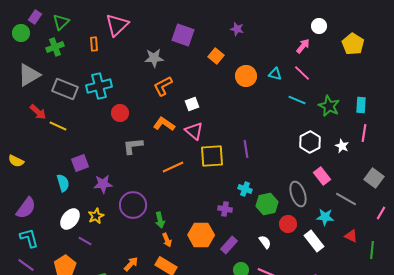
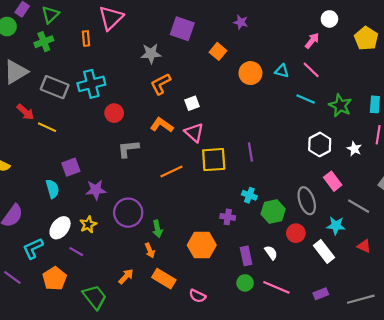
cyan L-shape: (29, 238) -> (33, 248), moved, turned -100
orange arrow: (167, 240) -> (150, 250), moved
purple rectangle: (229, 245) -> (246, 256), moved, turned -54

